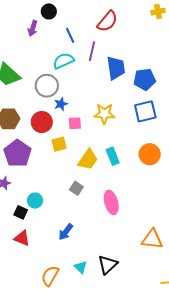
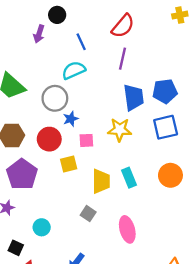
purple line: (92, 51) -> (123, 59), moved
blue trapezoid: (116, 68) -> (134, 97), moved
yellow trapezoid: (88, 160) -> (101, 181), turned -35
black square: (21, 212) -> (16, 248), moved

